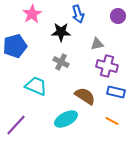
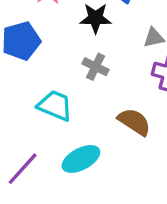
cyan ellipse: (66, 119) -> (81, 159), moved

